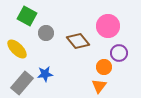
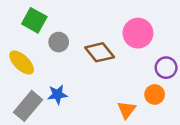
purple circle: (119, 53) -> (166, 68), moved
orange circle: (104, 67) -> (155, 94), moved

